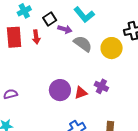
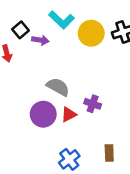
gray semicircle: (83, 44) -> (58, 87), moved
yellow circle: (112, 48) -> (91, 33), moved

